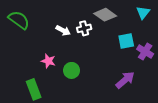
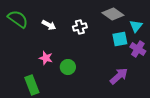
cyan triangle: (143, 13) -> (136, 26), moved
gray diamond: (105, 15) -> (113, 14), moved
white arrow: (63, 30) -> (49, 25), moved

